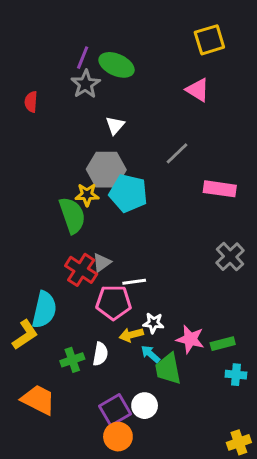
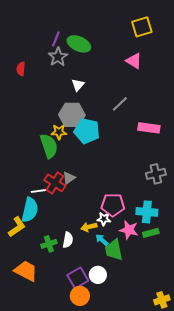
gray cross: (230, 257) -> (156, 174), turned 30
white line: (134, 282) -> (39, 191), moved
pink pentagon: (114, 302) -> (113, 205), moved
cyan cross: (236, 375) -> (147, 212), moved, size x1.5

